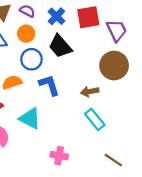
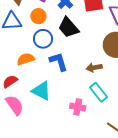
pink cross: (59, 156) -> (78, 107), moved

